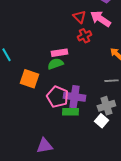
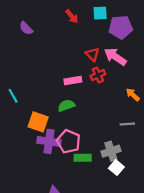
pink rectangle: (59, 53) -> (73, 80), moved
purple cross: (74, 97) -> (49, 141), moved
gray cross: (106, 106) -> (111, 151), moved

